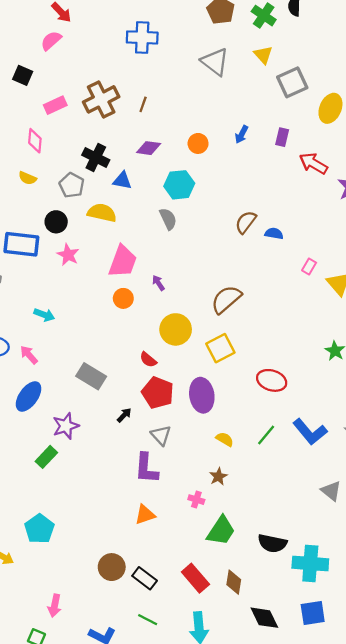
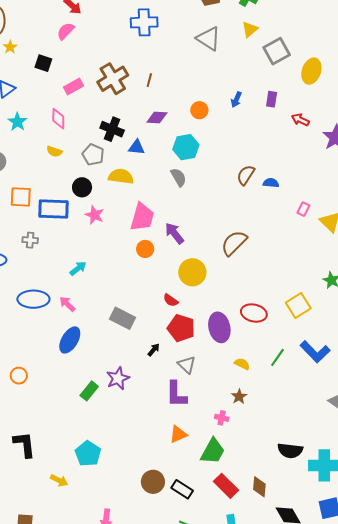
yellow triangle: (263, 55) -> (250, 29), turned 36
red arrow: (313, 163) -> (300, 120), size x0.7
purple arrow: (158, 283) -> (174, 233), size x1.6
cyan arrow: (44, 315) -> (78, 268), turned -54
yellow square: (220, 348) -> (298, 305), moved
red ellipse: (272, 380) -> (254, 313), moved
purple star: (66, 426) -> (118, 378), moved
green trapezoid: (221, 531) -> (213, 451), moved

